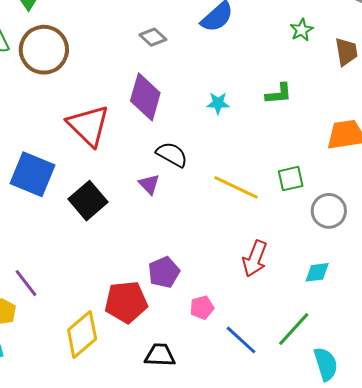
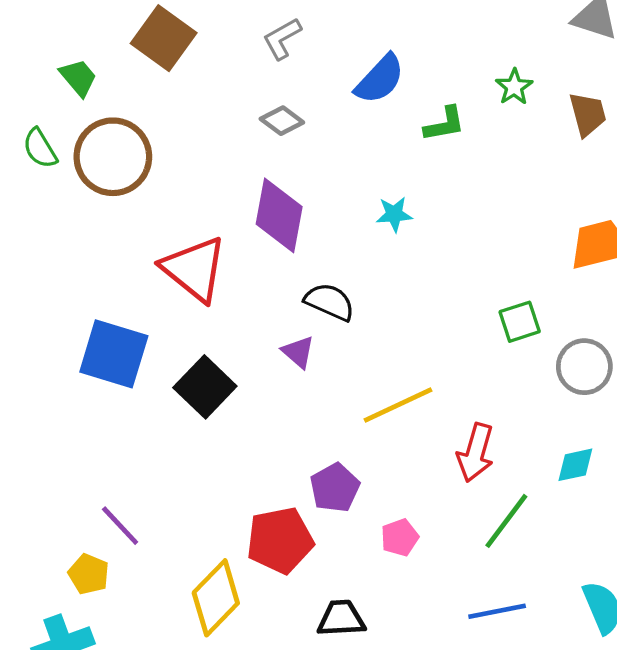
green L-shape: (279, 94) -> (445, 124), moved
yellow line: (236, 187) -> (398, 405), moved, turned -45
green line: (294, 329) -> (506, 521), moved
blue line: (241, 340) -> (497, 611), moved, turned -48

